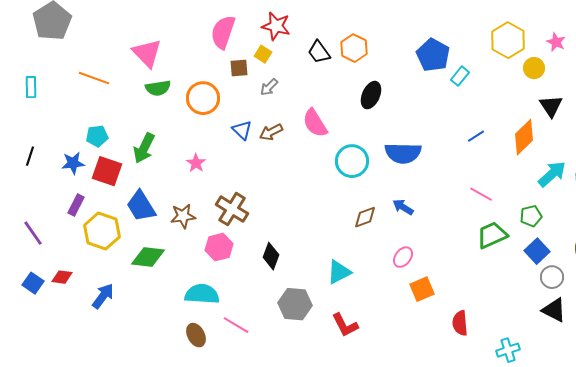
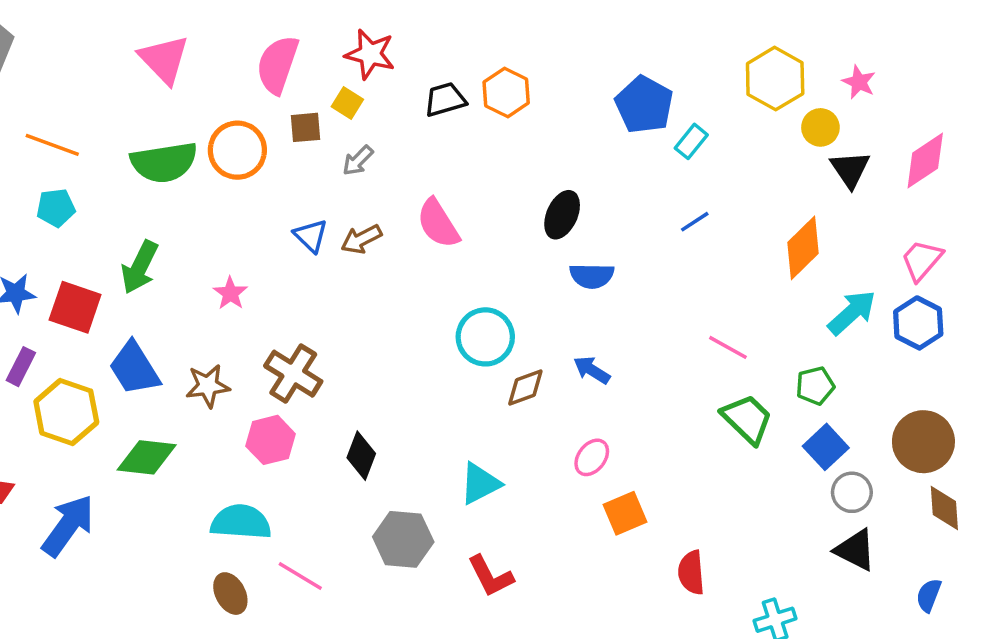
black trapezoid: (319, 52) -> (445, 100), turned 110
pink triangle: (147, 53) -> (164, 59), moved
green semicircle: (158, 88) -> (164, 162), size x1.5
black ellipse: (371, 95) -> (562, 215), moved
orange circle: (203, 98) -> (237, 150), moved
black triangle: (551, 106) -> (850, 169), moved
cyan pentagon: (97, 136) -> (56, 208), moved
blue line: (476, 136) -> (695, 222), moved
blue semicircle: (403, 153) -> (592, 276), size x0.7
cyan circle: (352, 161) -> (485, 337), moved
green trapezoid: (492, 235) -> (747, 419), turned 68
blue arrow: (103, 296) -> (68, 525), size x1.4

